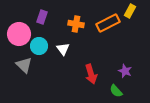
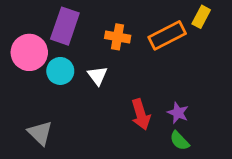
purple rectangle: (42, 17) -> (65, 26), size x1.6
gray triangle: (24, 65) -> (40, 133), moved
purple star: (125, 71) -> (178, 113), moved

